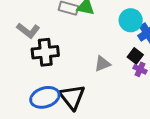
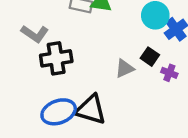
black square: (135, 56) -> (150, 57), moved
black triangle: (72, 97) -> (91, 110), turned -32

